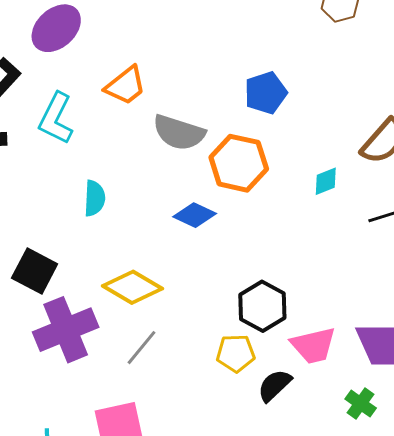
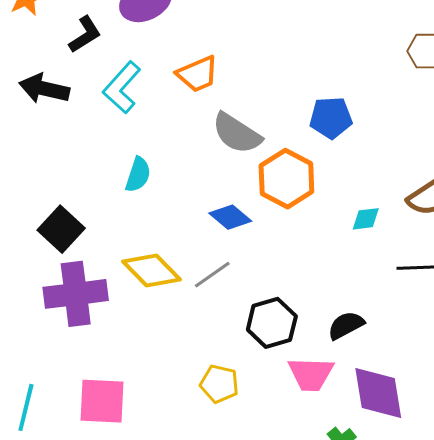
gray line: (142, 348) -> (212, 275), moved
yellow pentagon: (236, 353) -> (219, 384), moved
black semicircle: (274, 385) -> (346, 325), moved

